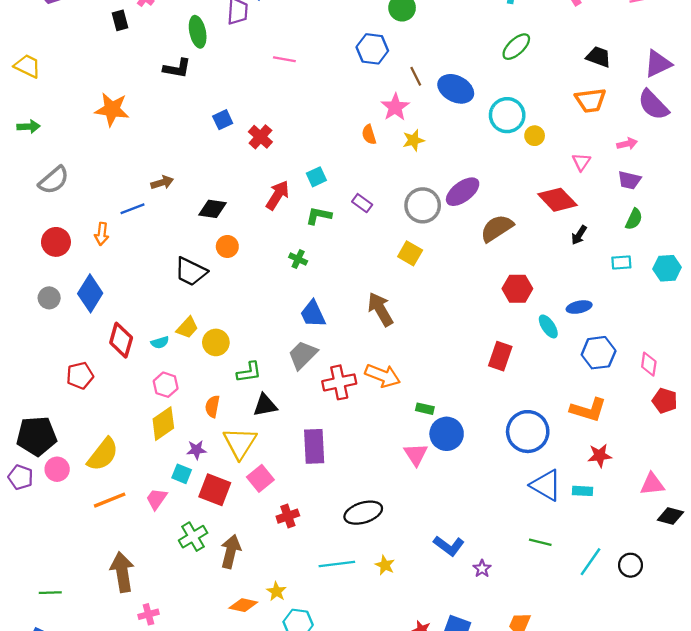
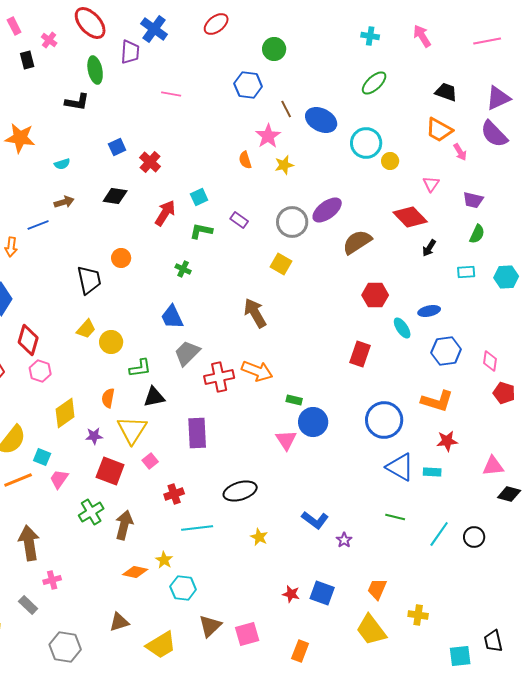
orange trapezoid: (591, 100) -> (439, 130), turned 36
pink arrow: (627, 144) -> (460, 152), moved, turned 72
black diamond: (212, 209) -> (115, 196), moved
black trapezoid: (191, 272) -> (89, 280), turned -128
blue trapezoid: (313, 314) -> (172, 317), moved
cyan semicircle: (160, 342) -> (62, 164), moved
pink hexagon: (166, 385) -> (40, 371), moved
cyan square: (182, 474) -> (42, 457), moved
pink square: (260, 478) -> (150, 461), size x0.7
cyan line: (337, 564) -> (197, 528), moved

